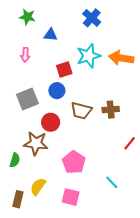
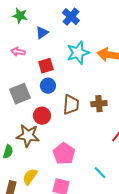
blue cross: (92, 18) -> (71, 17), moved
blue triangle: (51, 35) -> (42, 33), turned -40
pink arrow: (25, 55) -> (18, 52), turned 96
red square: (64, 70) -> (46, 66), moved
brown trapezoid: (81, 111) -> (71, 105), turned -100

